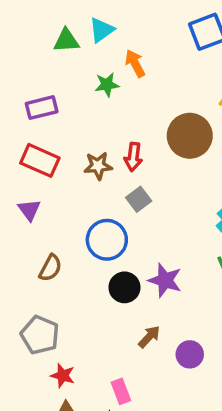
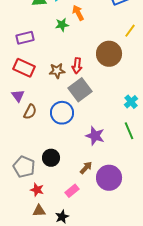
gray square: (139, 199) -> (80, 90), size x1.6
brown semicircle: (50, 268) -> (30, 112), moved
black circle: (124, 287) -> (51, 158), moved
purple circle: (190, 354) -> (109, 178), size x1.6
pink rectangle: (121, 391) -> (72, 191), moved, turned 72

